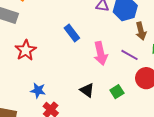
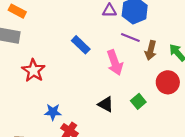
brown arrow: (141, 31) -> (151, 50), moved, turned 36
purple line: (130, 55) -> (130, 38), moved

